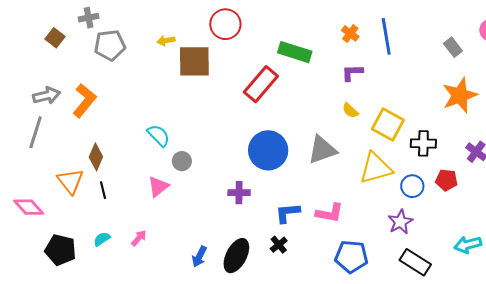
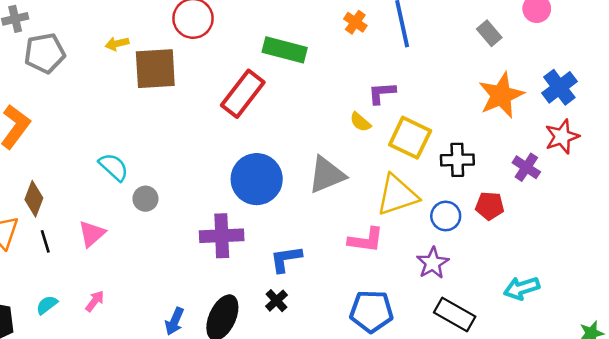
purple L-shape: (352, 73) -> (382, 93), moved
pink triangle: (158, 186) -> (92, 234), moved
purple cross: (239, 193) -> (222, 236), size x1.5
pink L-shape: (330, 213) -> (366, 240), moved

